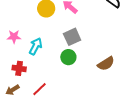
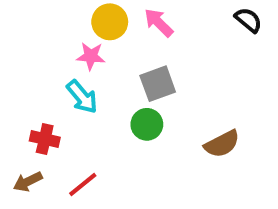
pink star: (14, 37) -> (91, 56), moved
cyan arrow: (36, 46) -> (82, 97), turned 108

